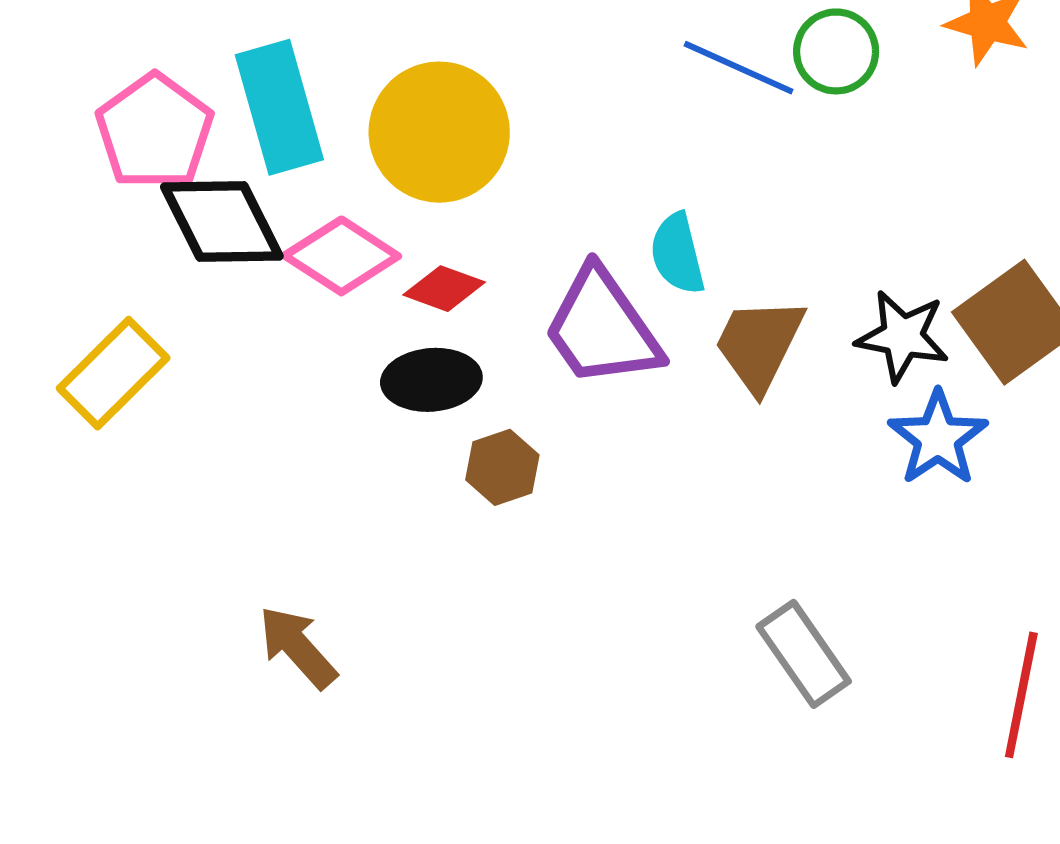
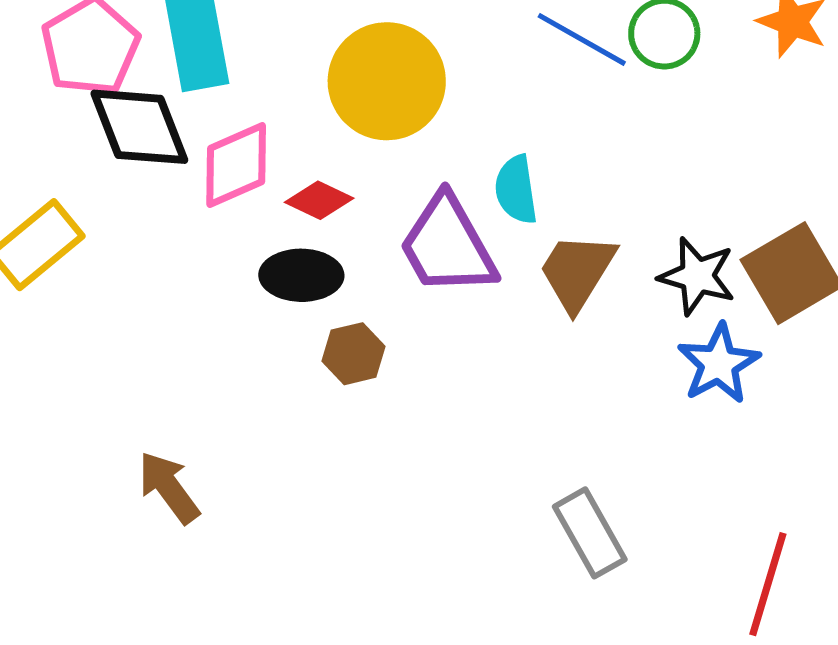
yellow circle: (439, 132) -> (387, 81), moved
pink diamond: (341, 256) -> (236, 165), turned -62

